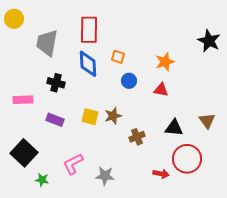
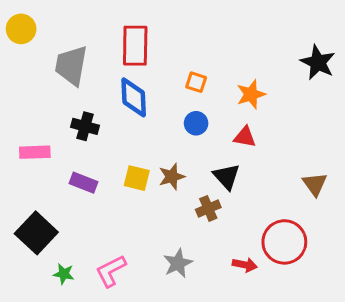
orange square: (118, 57) -> (196, 82), moved
black triangle: (174, 128) -> (227, 177), moved, turned 42
pink L-shape: (73, 164) -> (111, 271), moved
gray star: (105, 176) -> (178, 263), moved, turned -30

